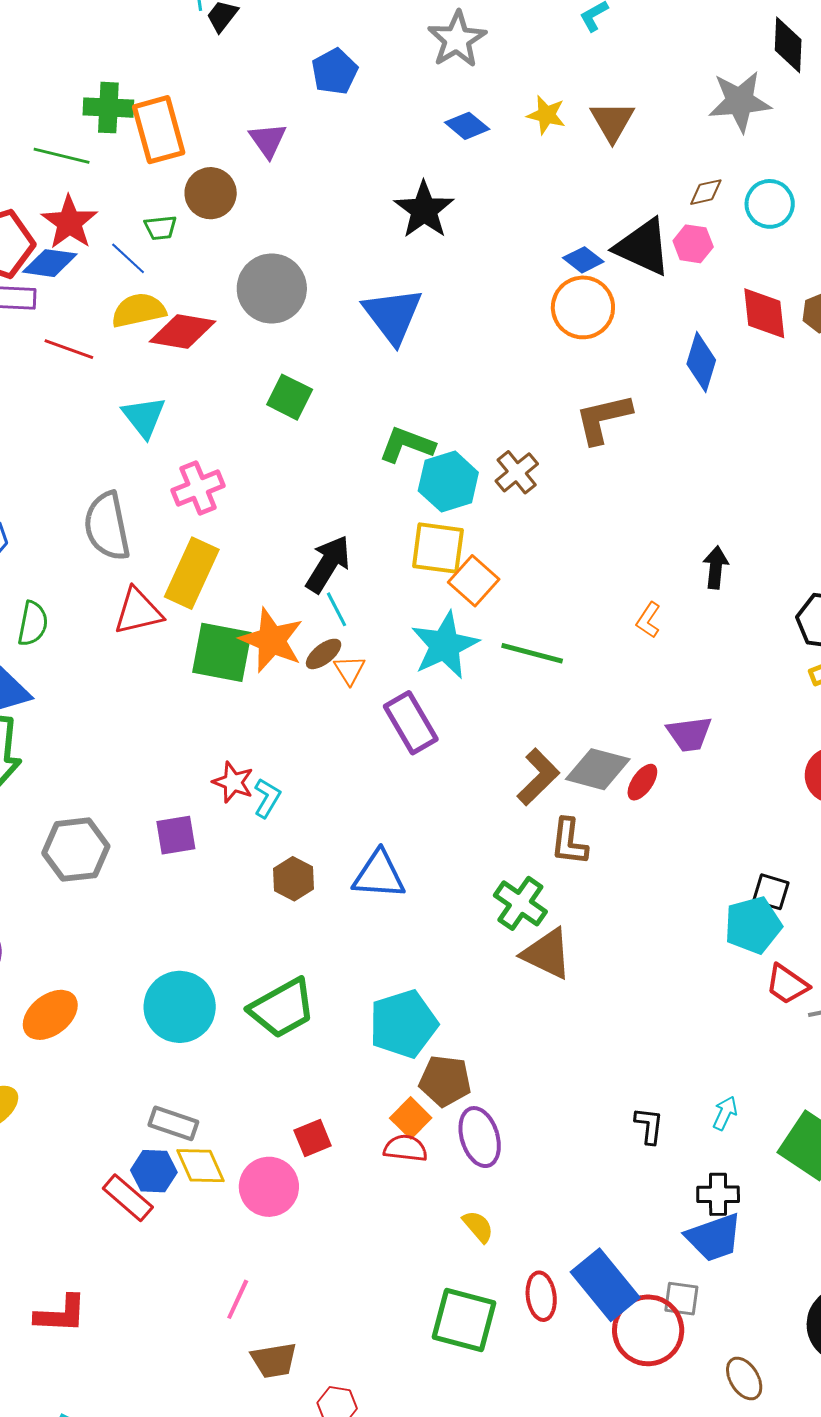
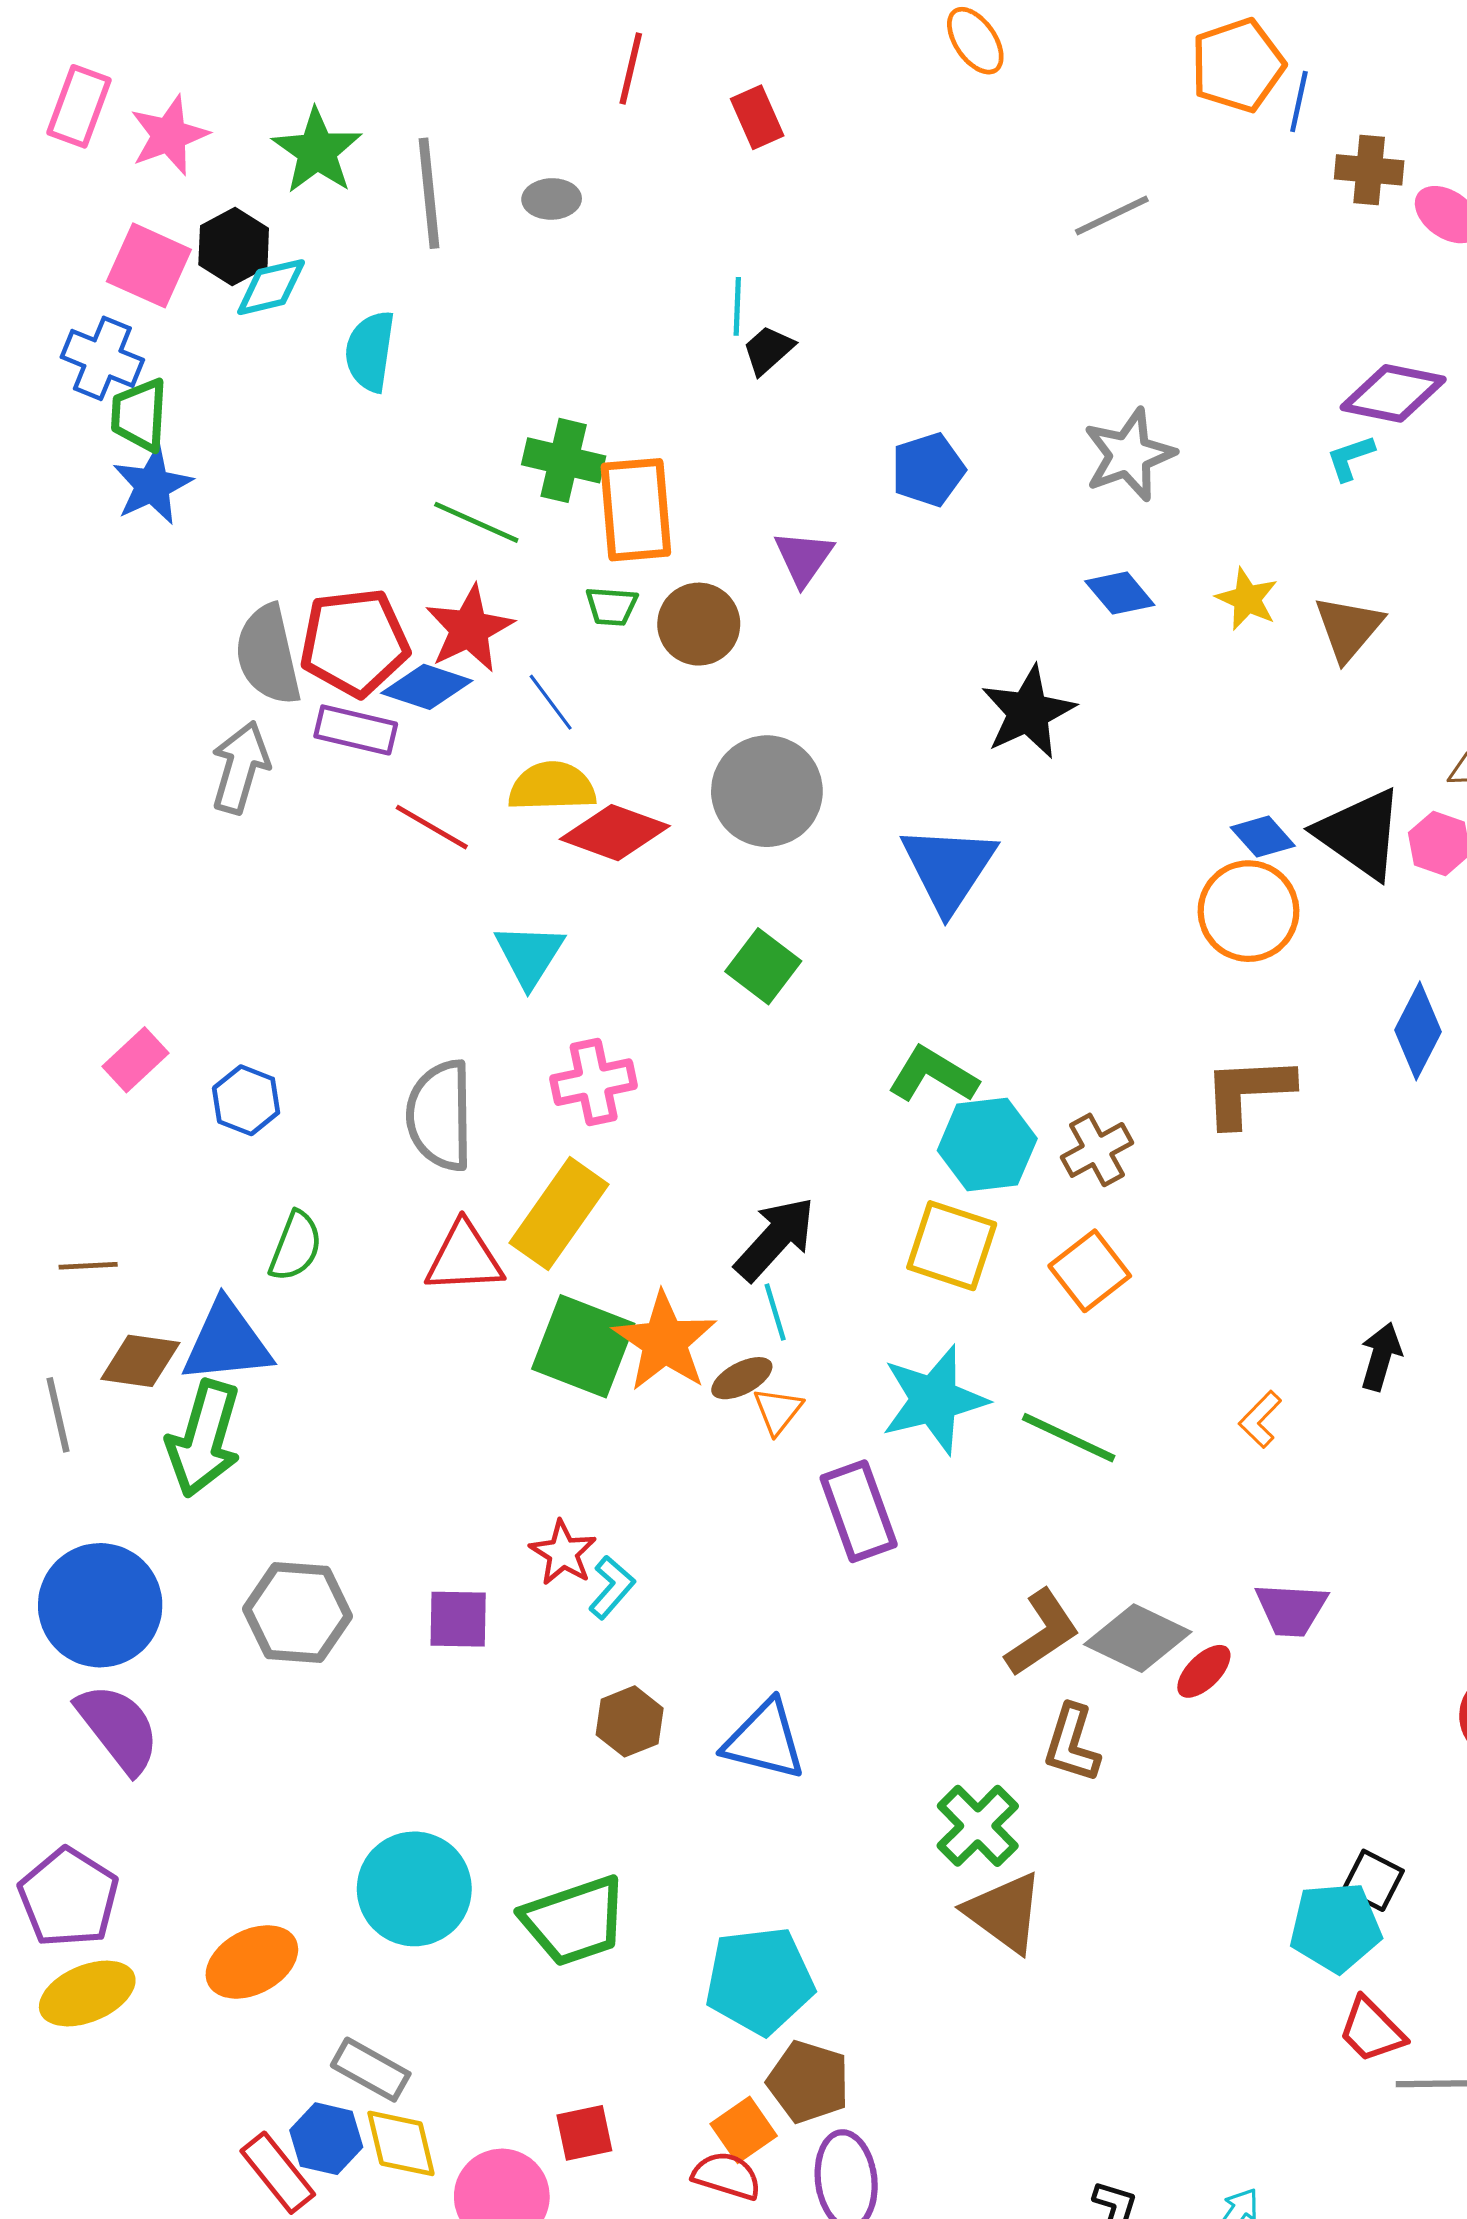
green trapezoid: (160, 228) -> (612, 606), moved
orange square: (474, 581) -> (1090, 1271), moved
orange ellipse: (50, 1015) -> (252, 1962), moved

